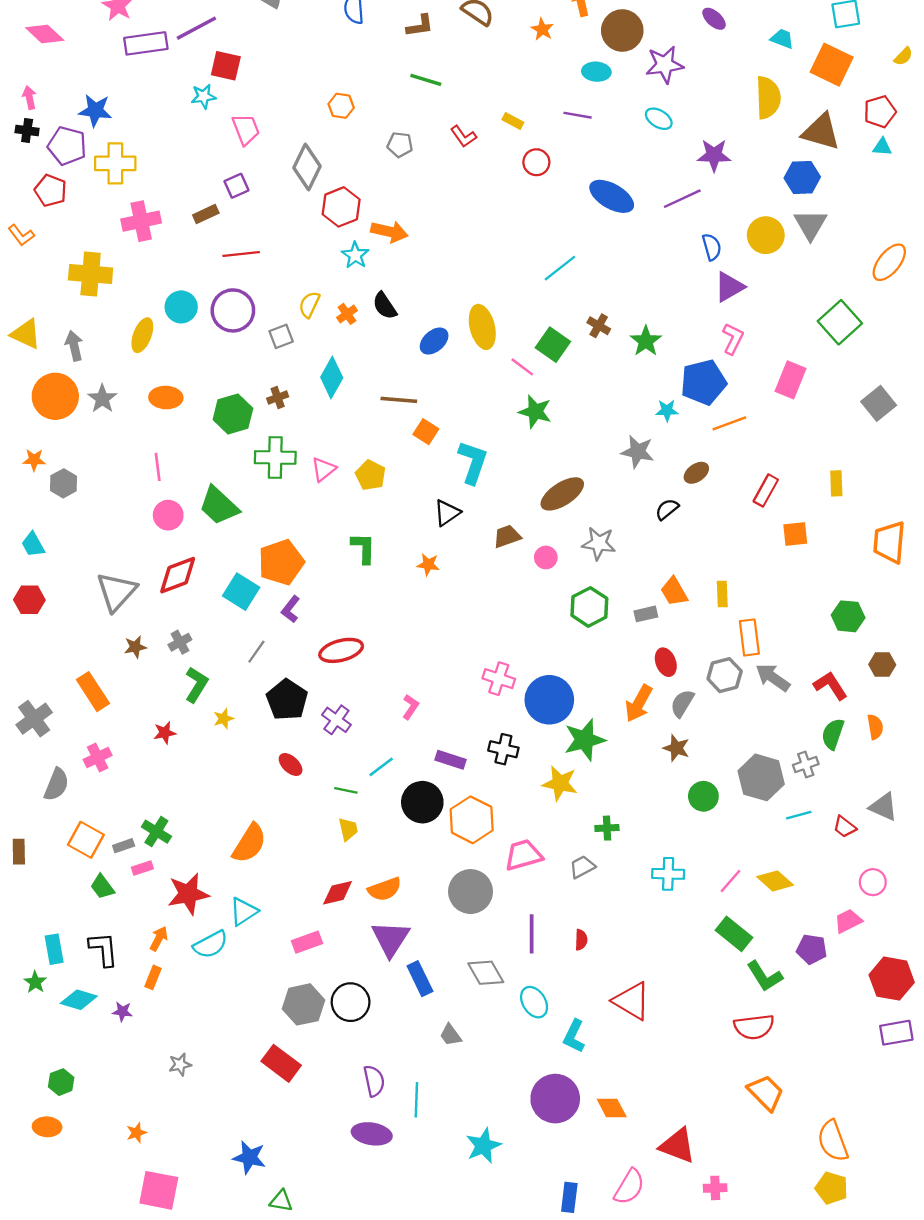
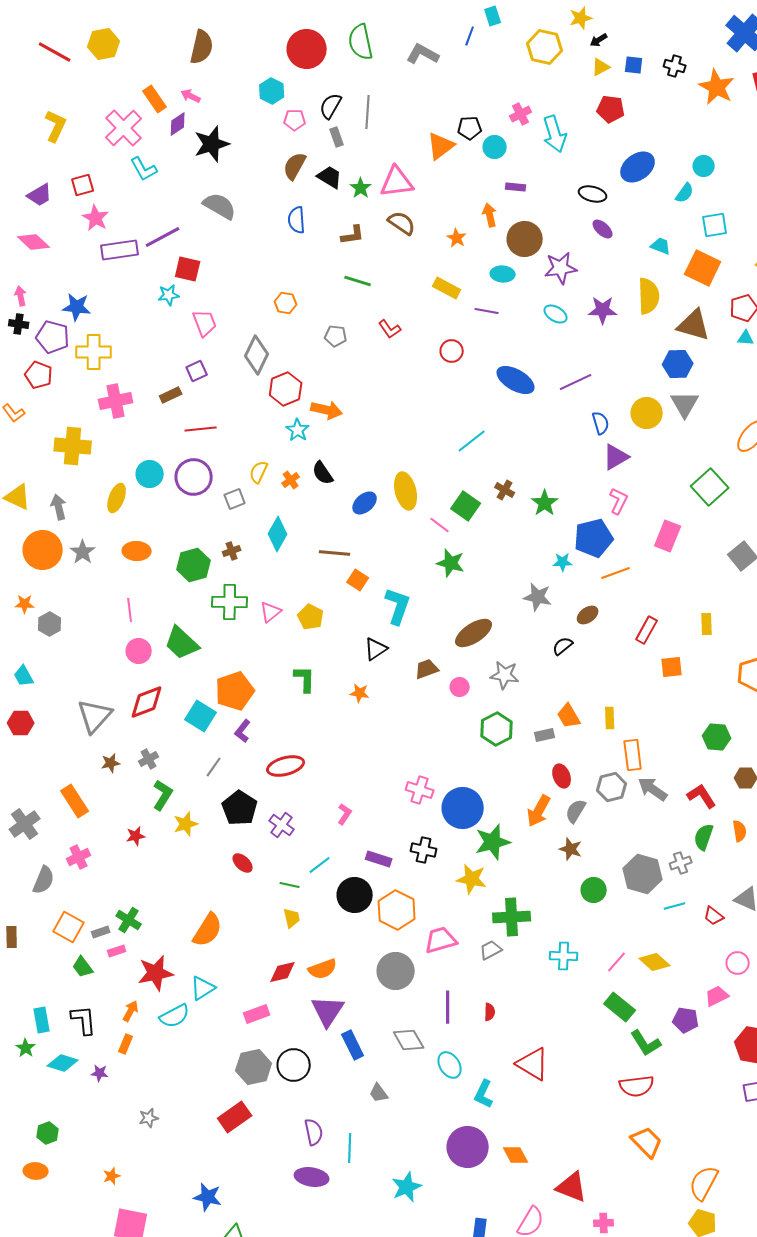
yellow rectangle: (513, 121) -> (447, 288), moved, size x1.5
purple star: (714, 155) -> (603, 310), moved
yellow star: (223, 719) -> (186, 824), size x1.4
green cross: (607, 828) -> (512, 917), size x1.8
red rectangle: (281, 1063) -> (235, 1117), turned -72
orange semicircle: (833, 1141) -> (704, 1183), turned 48

